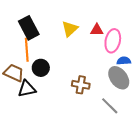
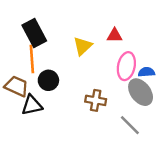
yellow triangle: (70, 29) -> (83, 46), moved
pink ellipse: (113, 41) -> (126, 66), moved

